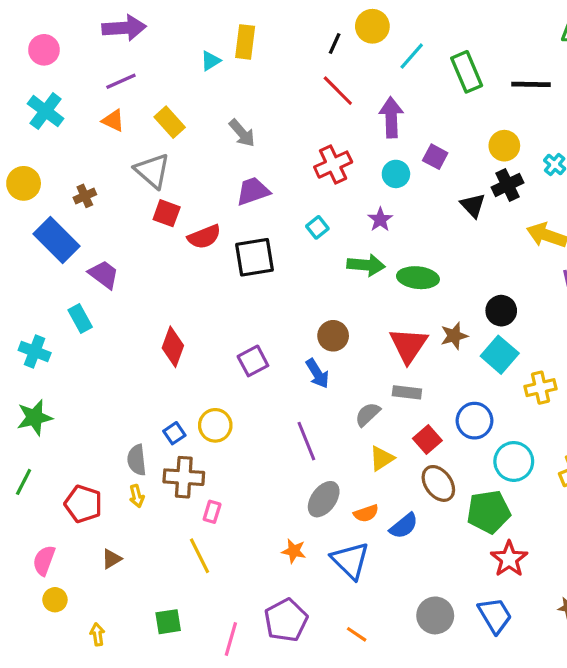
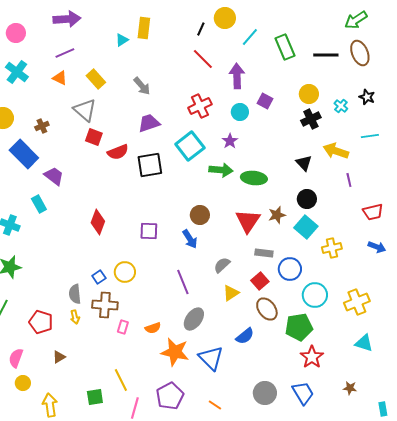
black triangle: (473, 205) -> (304, 163), moved
cyan square: (317, 227) -> (190, 146), size x2.0
purple square: (253, 361) -> (149, 231), turned 30
gray rectangle: (407, 392) -> (264, 253), moved
orange semicircle: (366, 513) -> (153, 328), moved
orange star: (294, 551) -> (175, 352), size x1.8
yellow line: (200, 556) -> (121, 380), moved
yellow arrow: (97, 634) -> (50, 405), size x1.6

